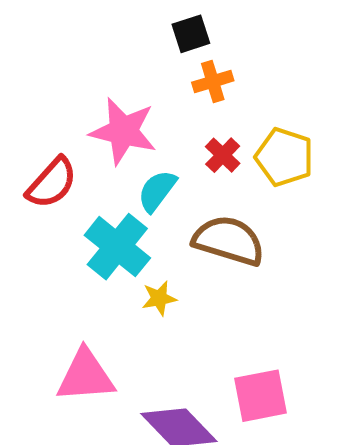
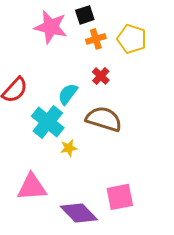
pink star: (123, 131) -> (51, 27), moved
yellow pentagon: (284, 157) -> (132, 39), moved

